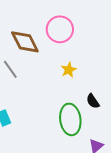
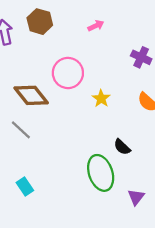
yellow star: (69, 70) -> (101, 99), moved

